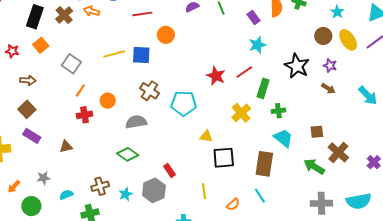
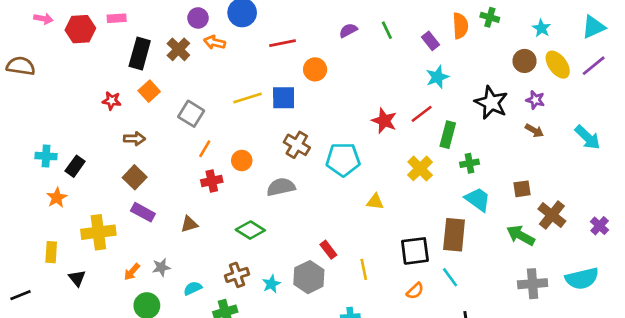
green diamond: (128, 154) -> (250, 230), moved
black square: (224, 158) -> (415, 251), moved
orange arrow: (14, 187) -> (132, 272), moved
yellow line: (204, 191) -> (364, 269), moved

